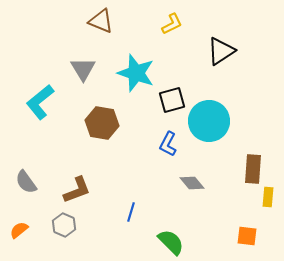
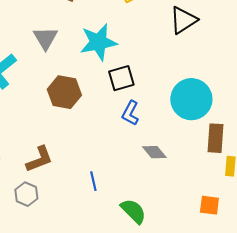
cyan star: (136, 73) -> (98, 42), turned -30
black square: (172, 100) -> (121, 78), moved
cyan circle: (209, 121) -> (191, 99), moved
blue line: (131, 212) -> (93, 181), turned -30

